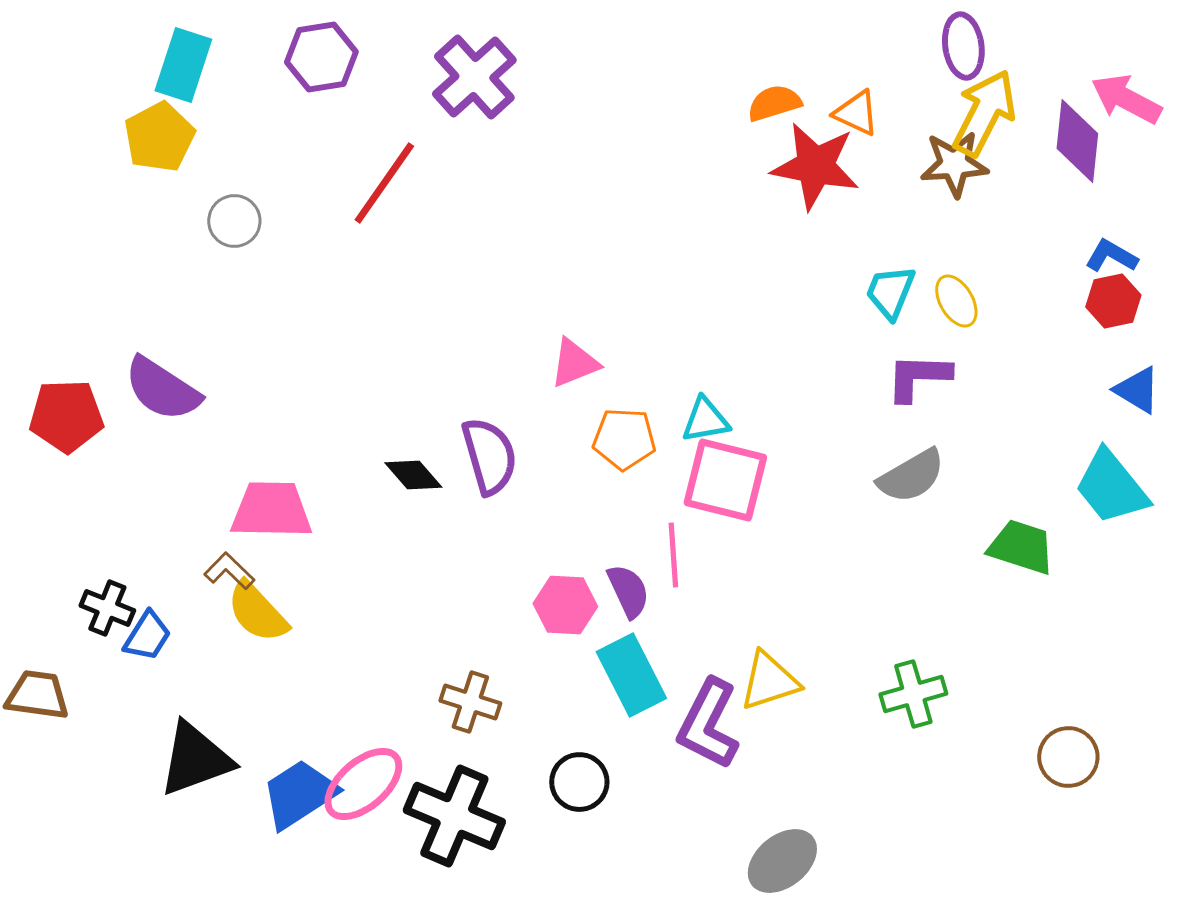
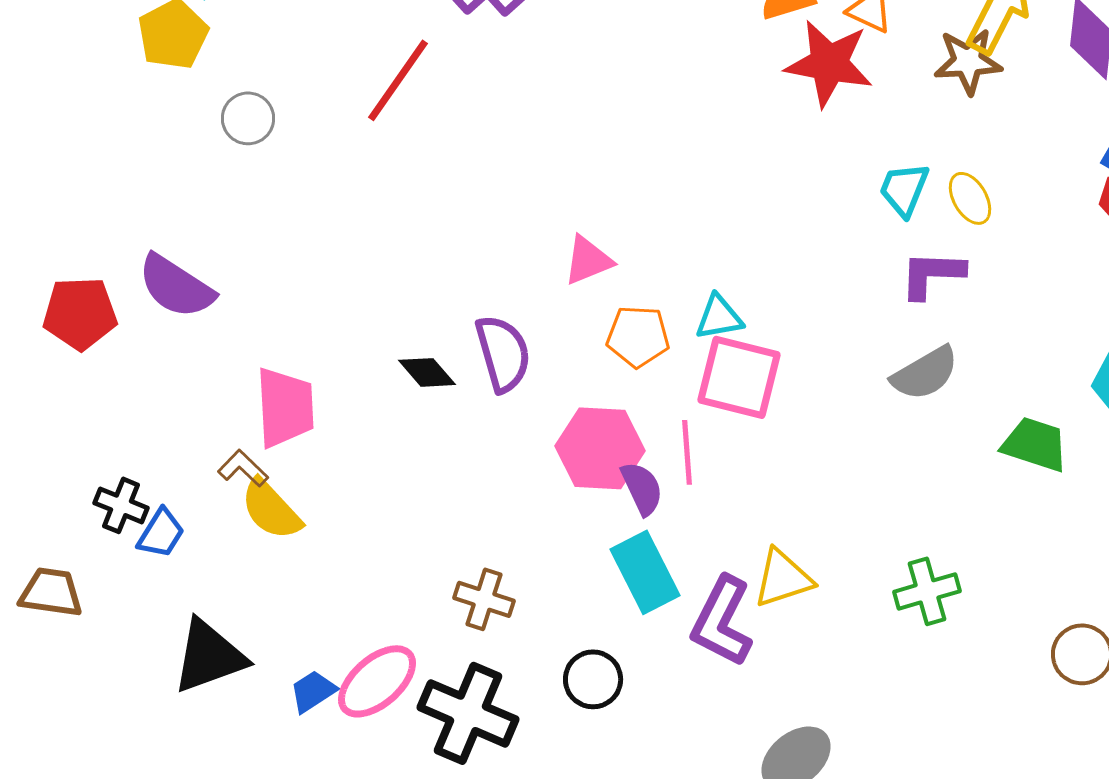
pink trapezoid: (271, 510) -> (285, 407), turned 86
pink hexagon: (565, 605) -> (600, 448), moved, size x1.4
blue trapezoid: (299, 794) -> (313, 691), size x0.6

